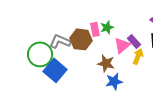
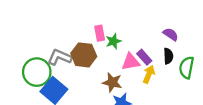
pink rectangle: (95, 29) -> (100, 33), moved
pink triangle: (122, 45) -> (131, 62), turned 30

